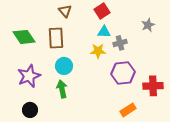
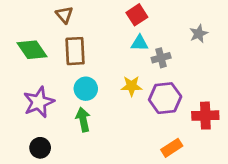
brown triangle: (65, 11) -> (64, 15), moved
yellow star: (98, 51) -> (131, 86), moved

